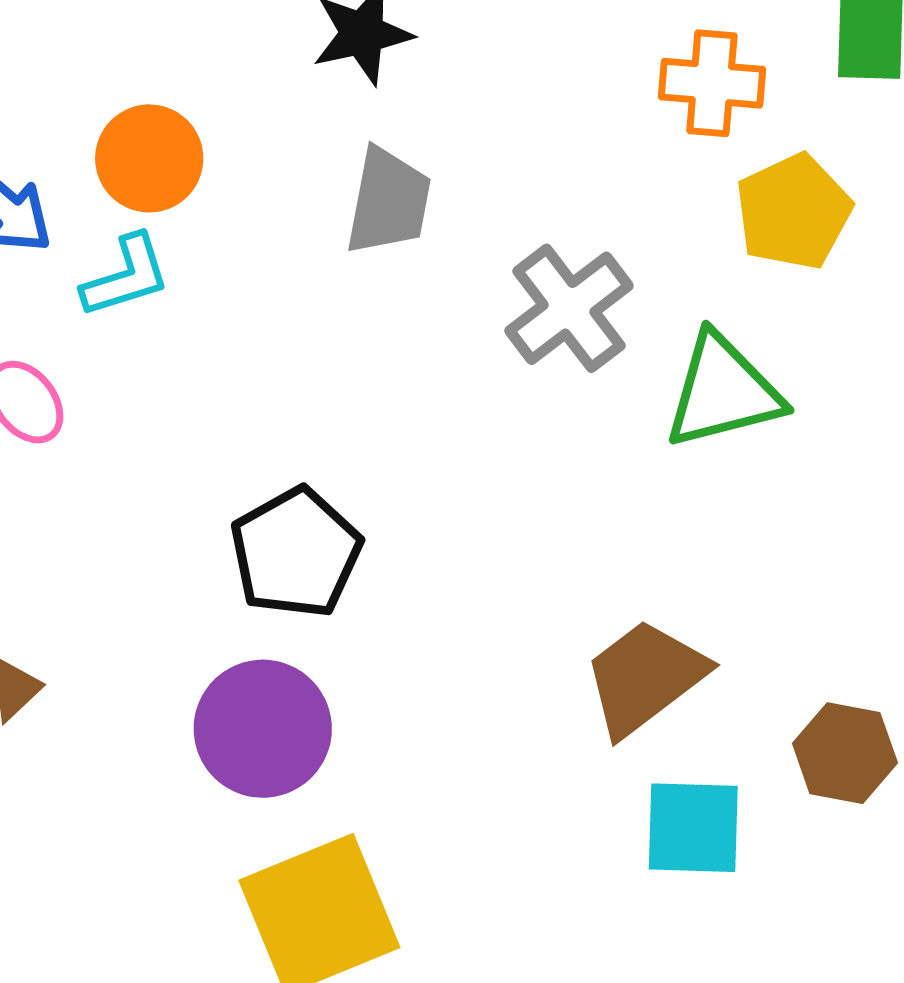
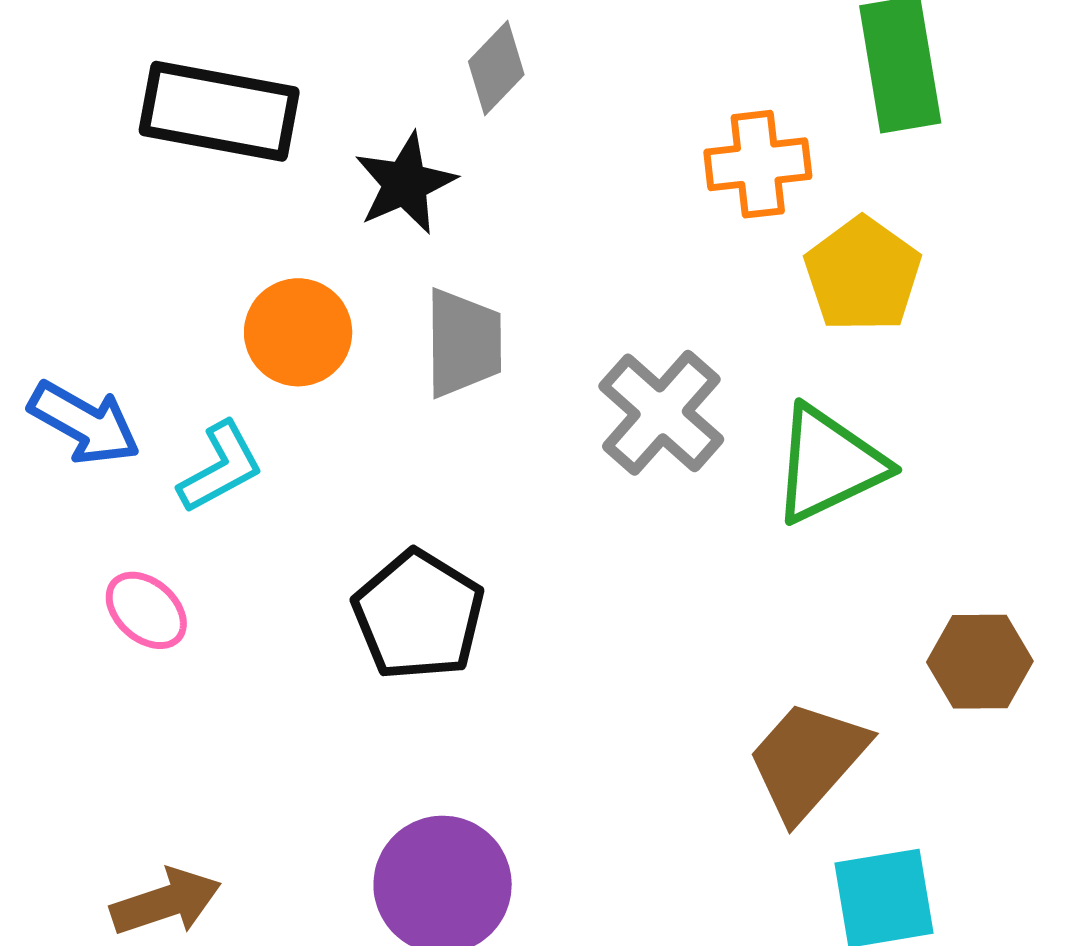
orange circle: (149, 158) -> (298, 332), moved
black pentagon: (296, 553) -> (418, 615), moved
brown hexagon: (845, 753) -> (980, 662), moved

